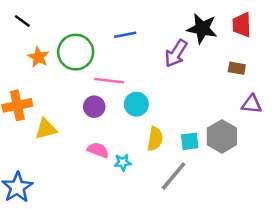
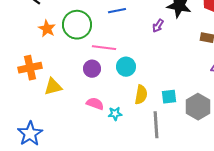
purple arrow: (176, 53) -> (158, 26), size x0.6
gray hexagon: (222, 136) -> (198, 107), moved
gray line: (174, 176) -> (156, 125), turned -44

